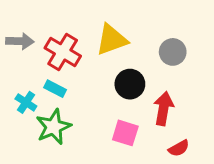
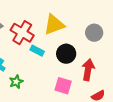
cyan rectangle: (55, 89) -> (37, 51), moved
green star: (53, 127) -> (16, 82), size x0.6

